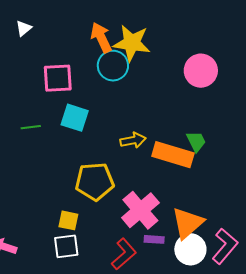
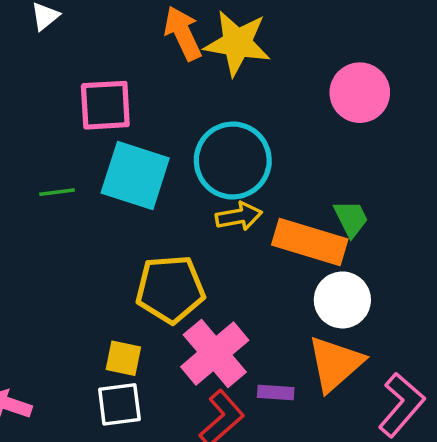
cyan circle: (113, 66) -> (233, 160), moved, size x1.4
cyan square: (75, 118) -> (135, 175), size x1.4
pink cross: (140, 210) -> (215, 353), moved
white circle: (190, 249) -> (342, 300), moved

